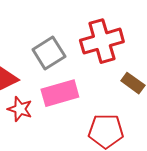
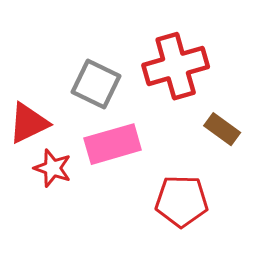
gray square: (49, 53) -> (96, 84), turned -32

